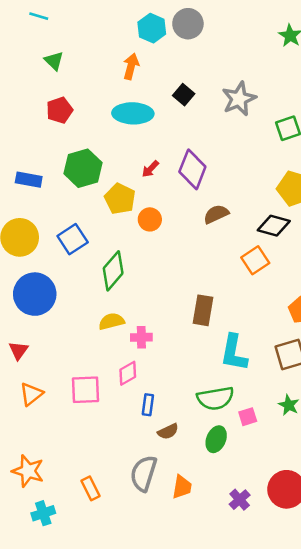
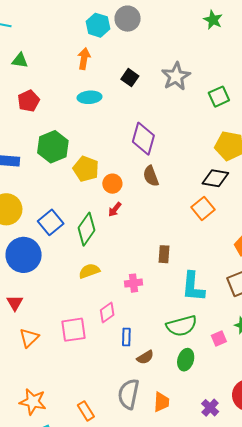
green triangle: (54, 61) -> (20, 60), turned -30
cyan ellipse: (133, 113) -> (89, 97), size x0.7
red arrow: (150, 169) -> (115, 209), moved
brown semicircle: (216, 214) -> (151, 176), moved, turned -80
blue square: (73, 239) -> (51, 222), moved
brown rectangle: (203, 310) -> (164, 254), size x0.7
pink cross: (141, 337) -> (134, 283), moved
pink square: (248, 417) -> (219, 339), moved

